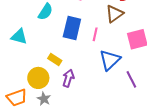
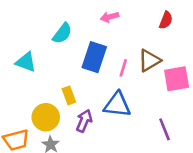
brown triangle: (115, 14) -> (149, 60), moved
yellow rectangle: (55, 60) -> (69, 95), turned 32
blue triangle: (110, 60) -> (117, 105), moved, turned 45

